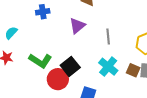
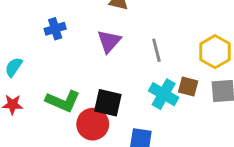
black square: (70, 66) -> (108, 103), turned -30
brown square: (133, 70) -> (188, 87), moved

